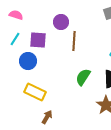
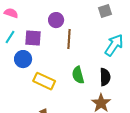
green semicircle: (83, 77) -> (78, 75), turned -48
yellow rectangle: (35, 92) -> (44, 81), moved

